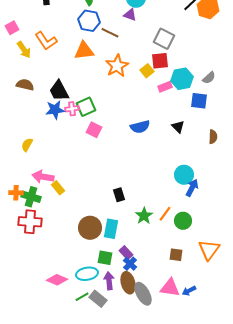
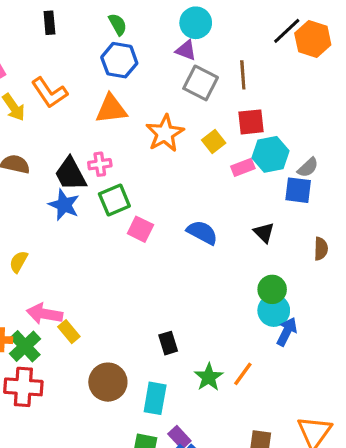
brown line: (110, 33) -> (243, 75), moved, turned 60
gray square: (164, 39) -> (201, 83), moved
red square: (160, 61) -> (251, 122), moved
gray semicircle: (209, 78) -> (308, 167), moved
pink cross: (72, 109) -> (100, 164), moved
blue star: (55, 110) -> (64, 205), turned 30
blue semicircle: (140, 127) -> (202, 232), turned -138
pink square: (94, 130) -> (140, 229), moved
green cross: (31, 197) -> (25, 346), turned 30
green circle: (183, 221) -> (272, 289), moved
brown circle: (90, 228) -> (108, 382), moved

